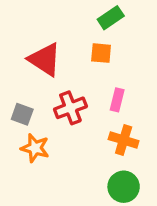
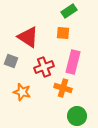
pink rectangle: (117, 100) -> (73, 62), size x1.6
gray square: (22, 114) -> (11, 61), moved
orange cross: (124, 140) -> (63, 88), moved

